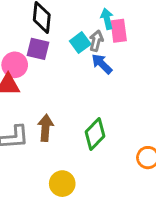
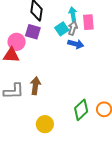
cyan arrow: (107, 19) -> (73, 14), moved
blue arrow: (102, 64) -> (76, 44), turned 147
green diamond: (95, 134) -> (81, 110), moved

